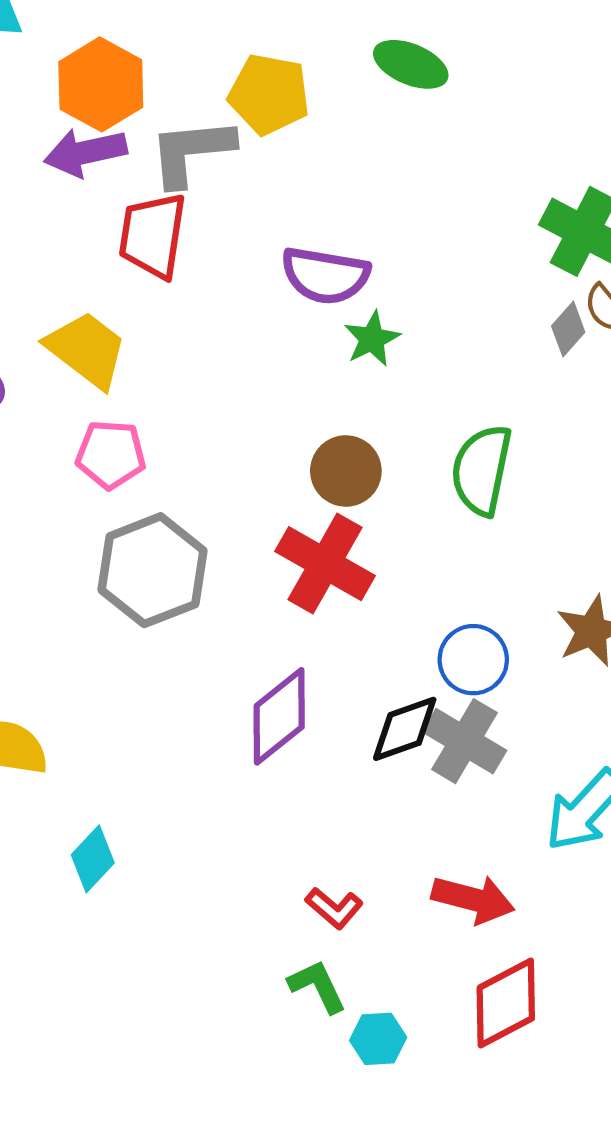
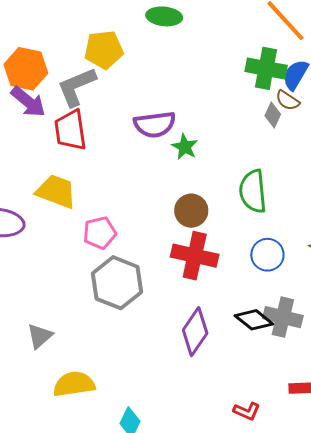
purple arrow: (85, 152) -> (28, 102), turned -111
pink pentagon: (111, 454) -> (100, 233), moved
blue circle: (473, 660) -> (267, 255), moved
black diamond: (405, 729) -> (254, 320), turned 75

